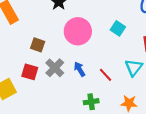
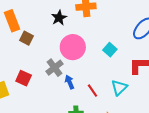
brown square: (38, 45) -> (27, 38), moved
gray cross: (55, 68) -> (55, 68), moved

